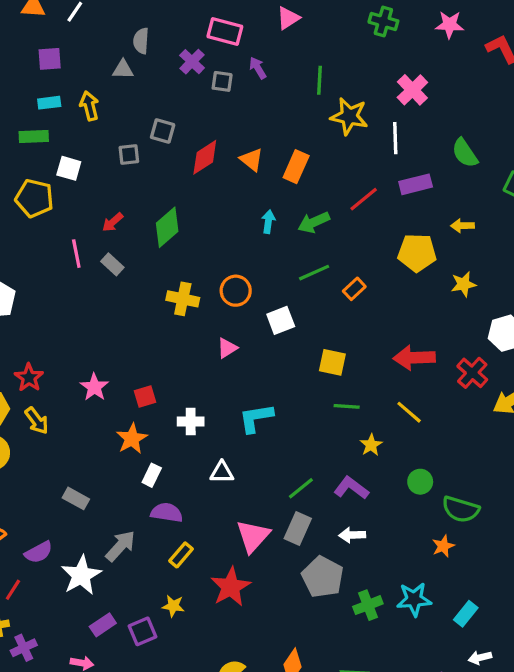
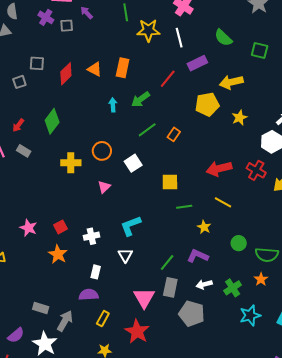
yellow arrow: (462, 226) -> (231, 82), size x1.6
white triangle: (222, 472) -> (125, 255), moved, turned -49
white rectangle: (152, 475) -> (96, 272), moved
gray rectangle: (76, 498) -> (41, 308), moved
green cross: (368, 605) -> (233, 288), moved

